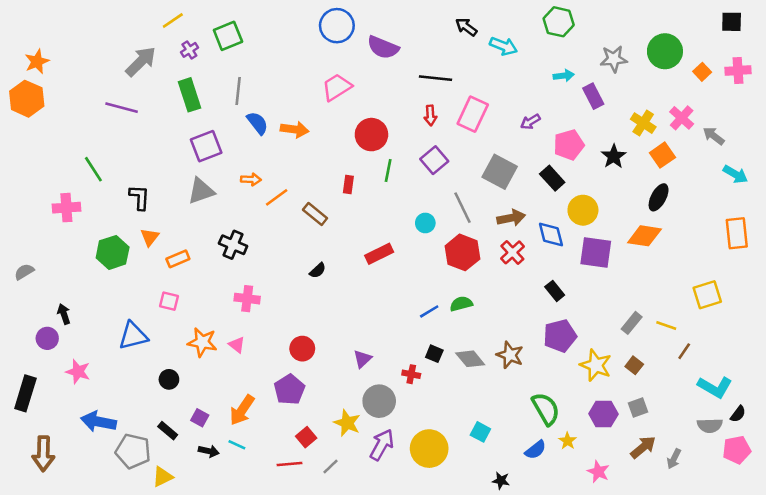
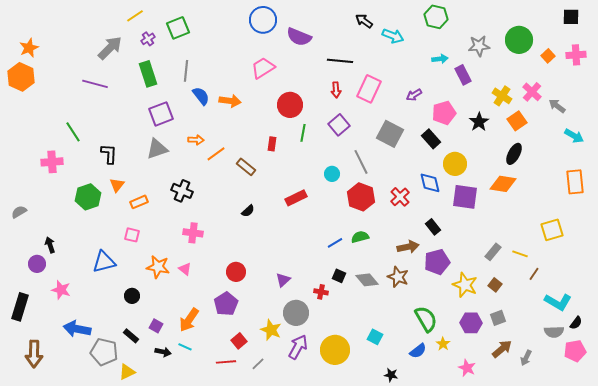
brown arrow: (511, 218) -> (408, 247), moved

